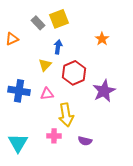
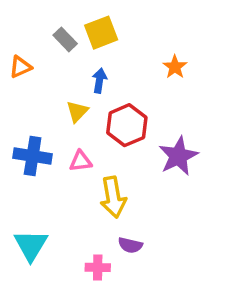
pink cross: (54, 136) -> (98, 267), moved
purple semicircle: (85, 141) -> (130, 245), moved

